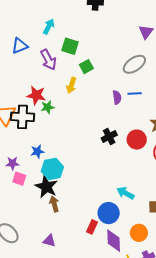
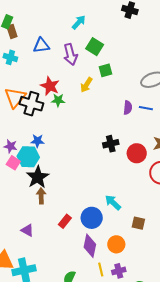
blue triangle: (20, 46) -> (41, 46), moved
cyan hexagon: (52, 169) -> (28, 157), moved
red rectangle: (92, 227) -> (65, 221), moved

